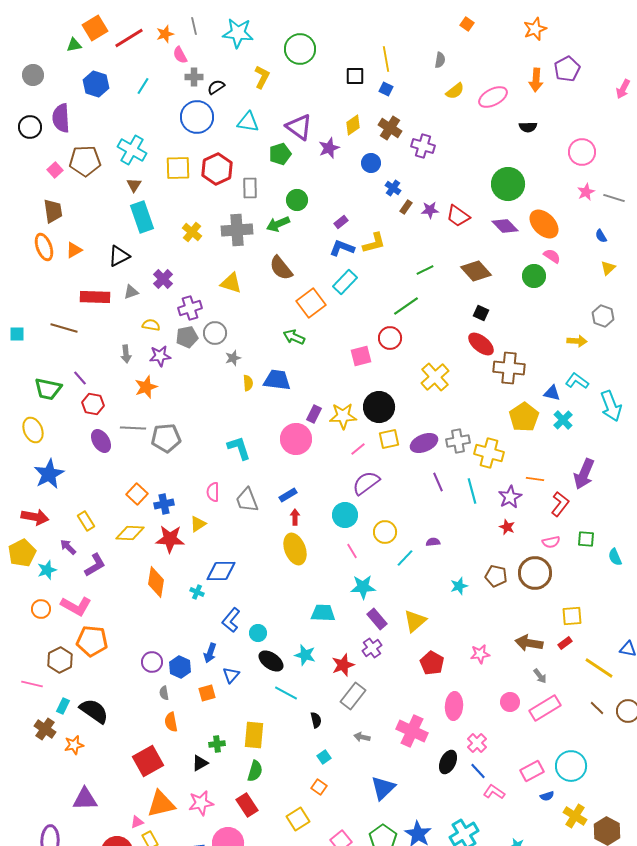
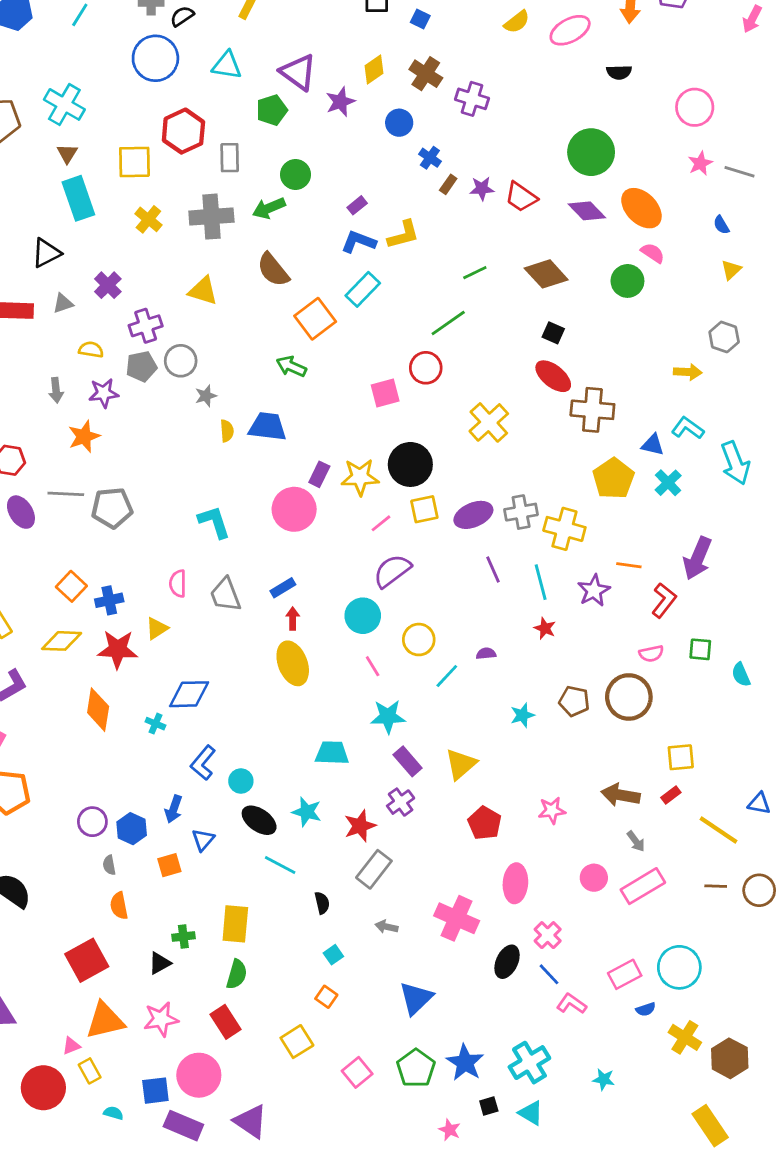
yellow square: (178, 168) -> (134, 162), moved
red star: (507, 527) -> (545, 628), moved
brown line: (597, 708) -> (716, 886), turned -42

